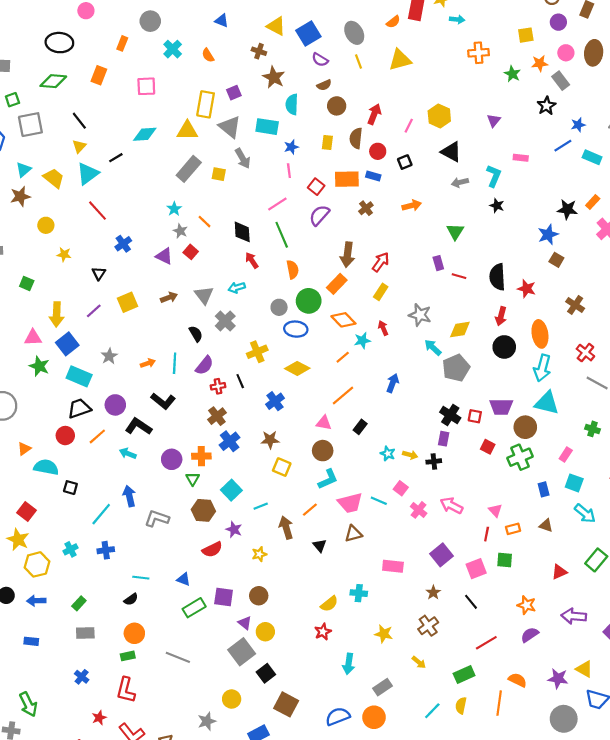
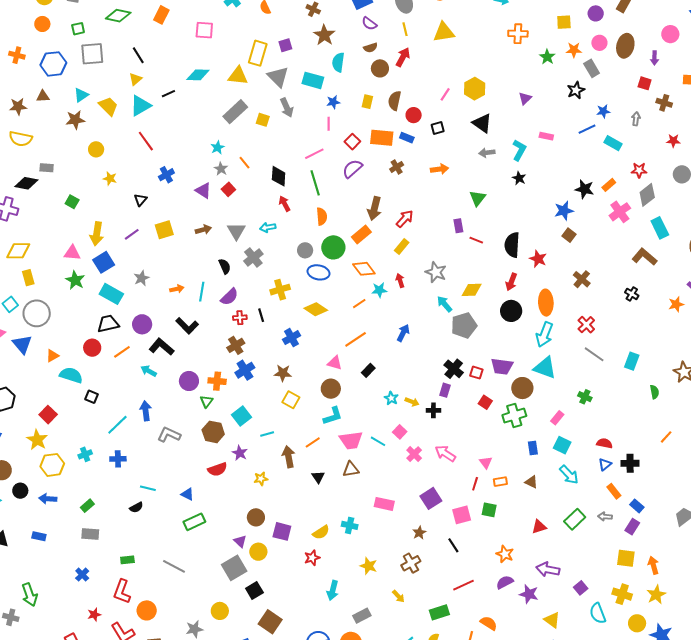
red arrow: (374, 114) -> (403, 57), moved
purple square: (224, 597) -> (282, 531), moved
orange circle: (134, 633) -> (147, 610), moved
purple star: (558, 679) -> (529, 594), moved

